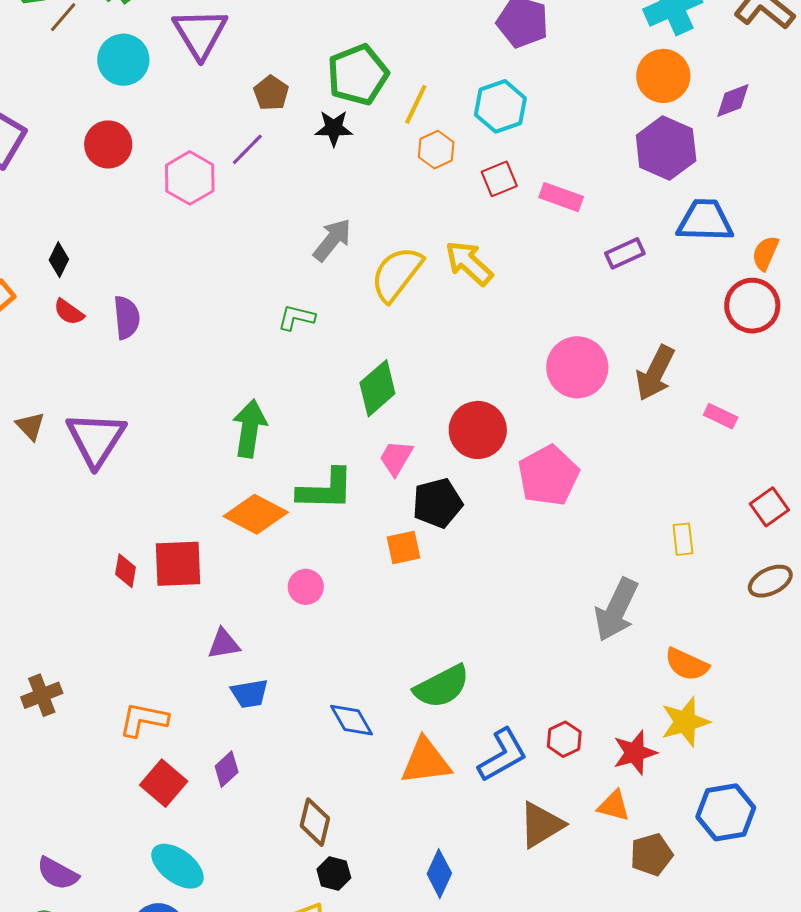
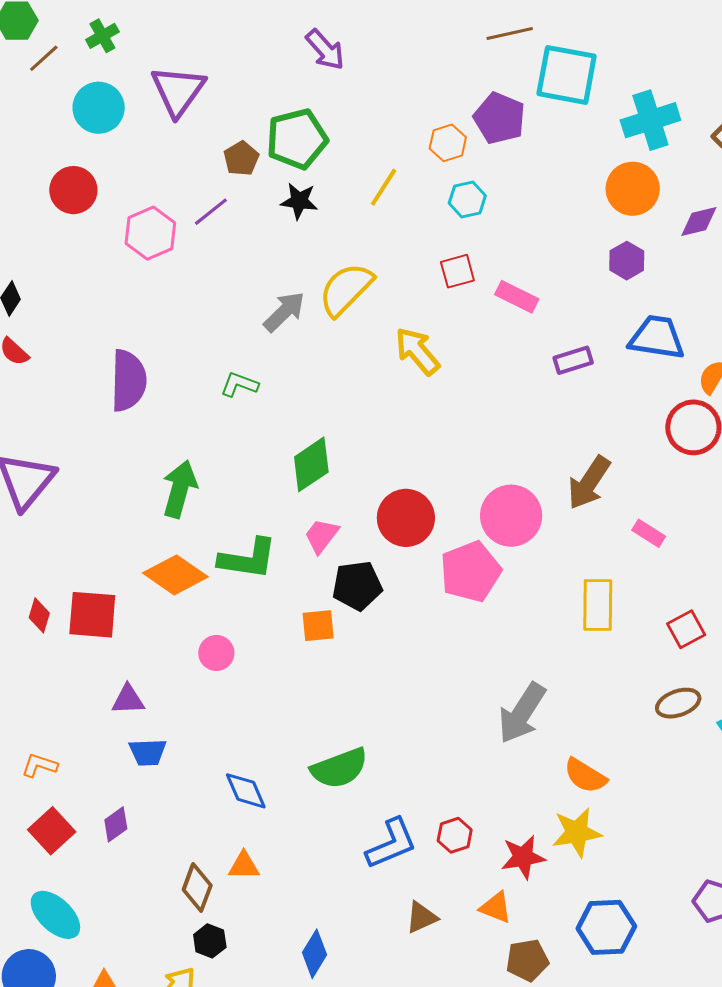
green pentagon: (358, 75) -> (297, 139), moved
cyan hexagon: (500, 106) -> (467, 199), size x0.7
purple hexagon: (666, 148) -> (627, 261), size x0.6
orange hexagon: (436, 150) -> (448, 143), moved
yellow semicircle: (397, 274) -> (346, 289), moved
purple semicircle: (127, 318) -> (128, 381), moved, size x1.4
pink circle: (577, 367) -> (511, 516), moved
yellow rectangle: (683, 539) -> (598, 605), moved, size x1.6
orange L-shape: (144, 720) -> (39, 765), size x0.7
orange triangle: (426, 761) -> (244, 866), moved, size x0.6
brown triangle: (541, 825) -> (421, 917), size x0.7

